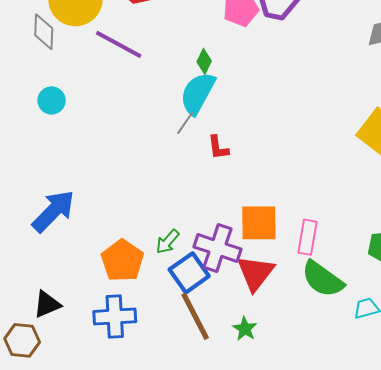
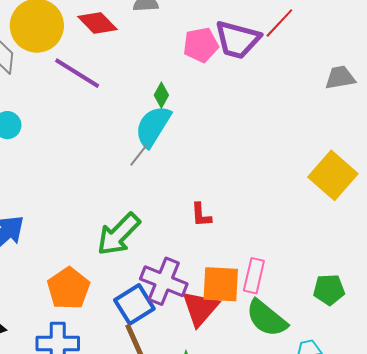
red L-shape: (218, 148) -> (201, 215), moved
orange square: (259, 223) -> (221, 284), moved
green arrow: (168, 242) -> (119, 234), moved, size x1.8

